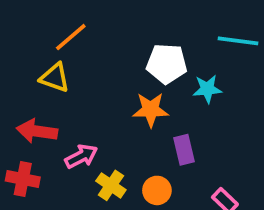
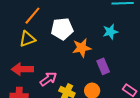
white pentagon: (167, 64) -> (62, 29), moved
yellow triangle: (55, 78) -> (27, 39), turned -30

